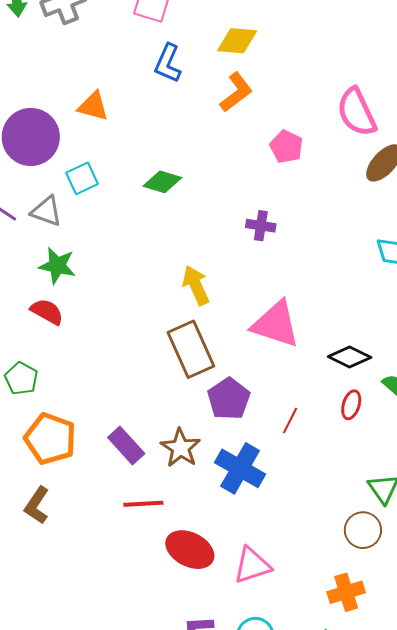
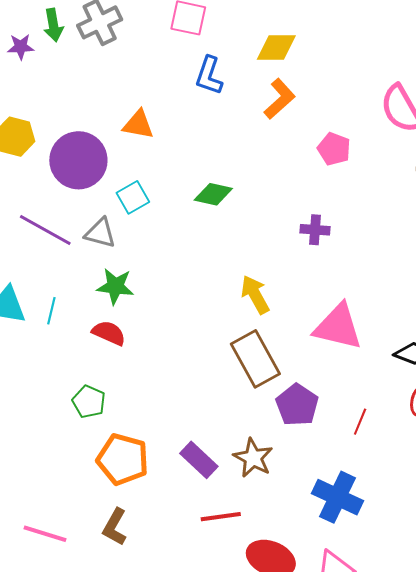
blue cross: (240, 468) -> (337, 497), moved

